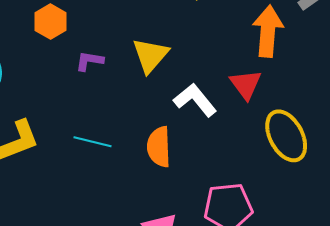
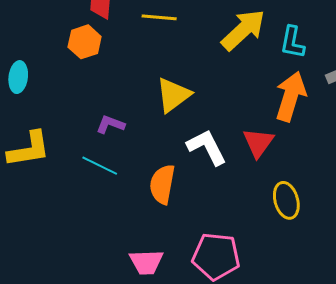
purple L-shape: (89, 61) -> (110, 124), moved
yellow ellipse: (286, 136) -> (286, 200), size x0.7

